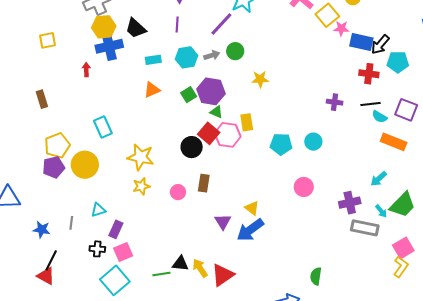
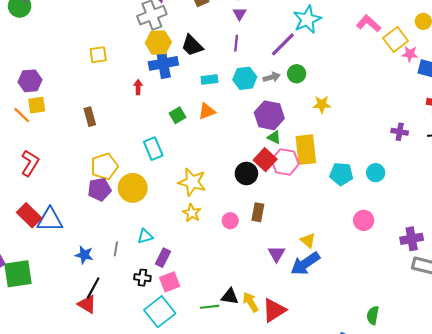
green square: (189, 95) -> (177, 115), moved
yellow rectangle: (247, 122) -> (306, 150), size x1.6
yellow star: (141, 186) -> (192, 213), turned -30

